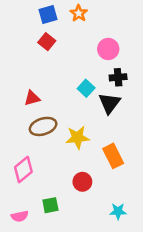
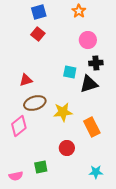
orange star: (79, 13) -> (79, 11), moved
cyan square: (86, 88) -> (70, 72), turned -32
black triangle: (109, 103) -> (89, 84), turned 36
pink diamond: (23, 169) -> (19, 126), moved

